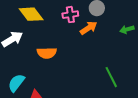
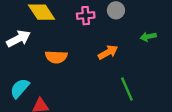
orange arrow: (89, 28) -> (108, 52), moved

